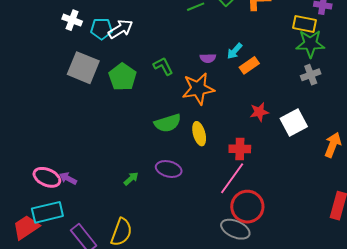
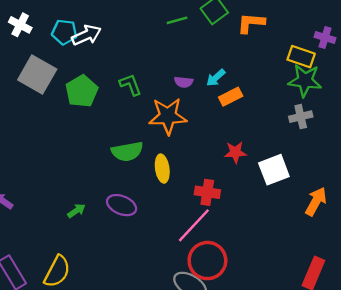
white cross: (72, 20) -> (20, 25), moved

